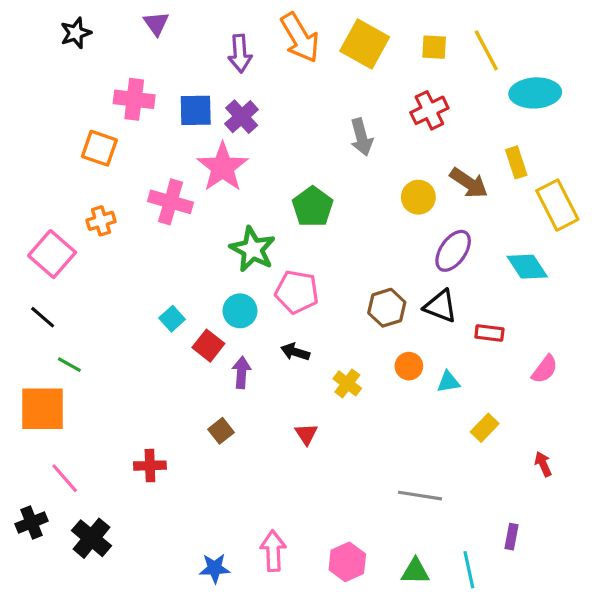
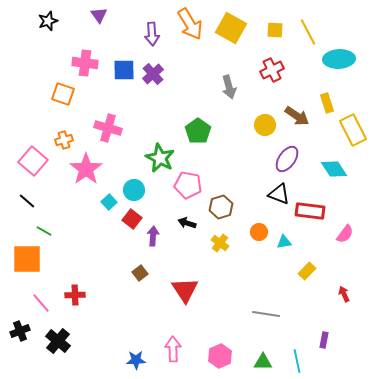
pink star: (223, 167) -> (86, 169), moved
brown hexagon: (387, 308) -> (221, 207), moved
cyan circle: (240, 311) -> (134, 190), moved
red rectangle: (489, 333) -> (310, 211), size x1.6
red triangle: (306, 434) -> (185, 290), moved, size x1.8
red cross: (150, 466) -> (75, 295), moved

